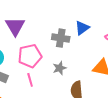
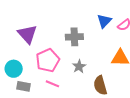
blue triangle: (82, 28) -> (104, 21), moved
pink line: (30, 80) -> (52, 84), turned -40

